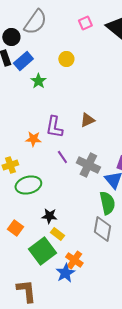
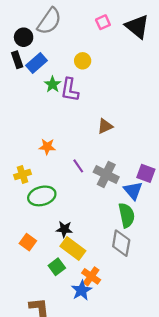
purple L-shape: (54, 127) -> (70, 90), moved
yellow rectangle: (57, 234) -> (73, 248), size x1.6
green square: (42, 251) -> (57, 267), size x0.6

